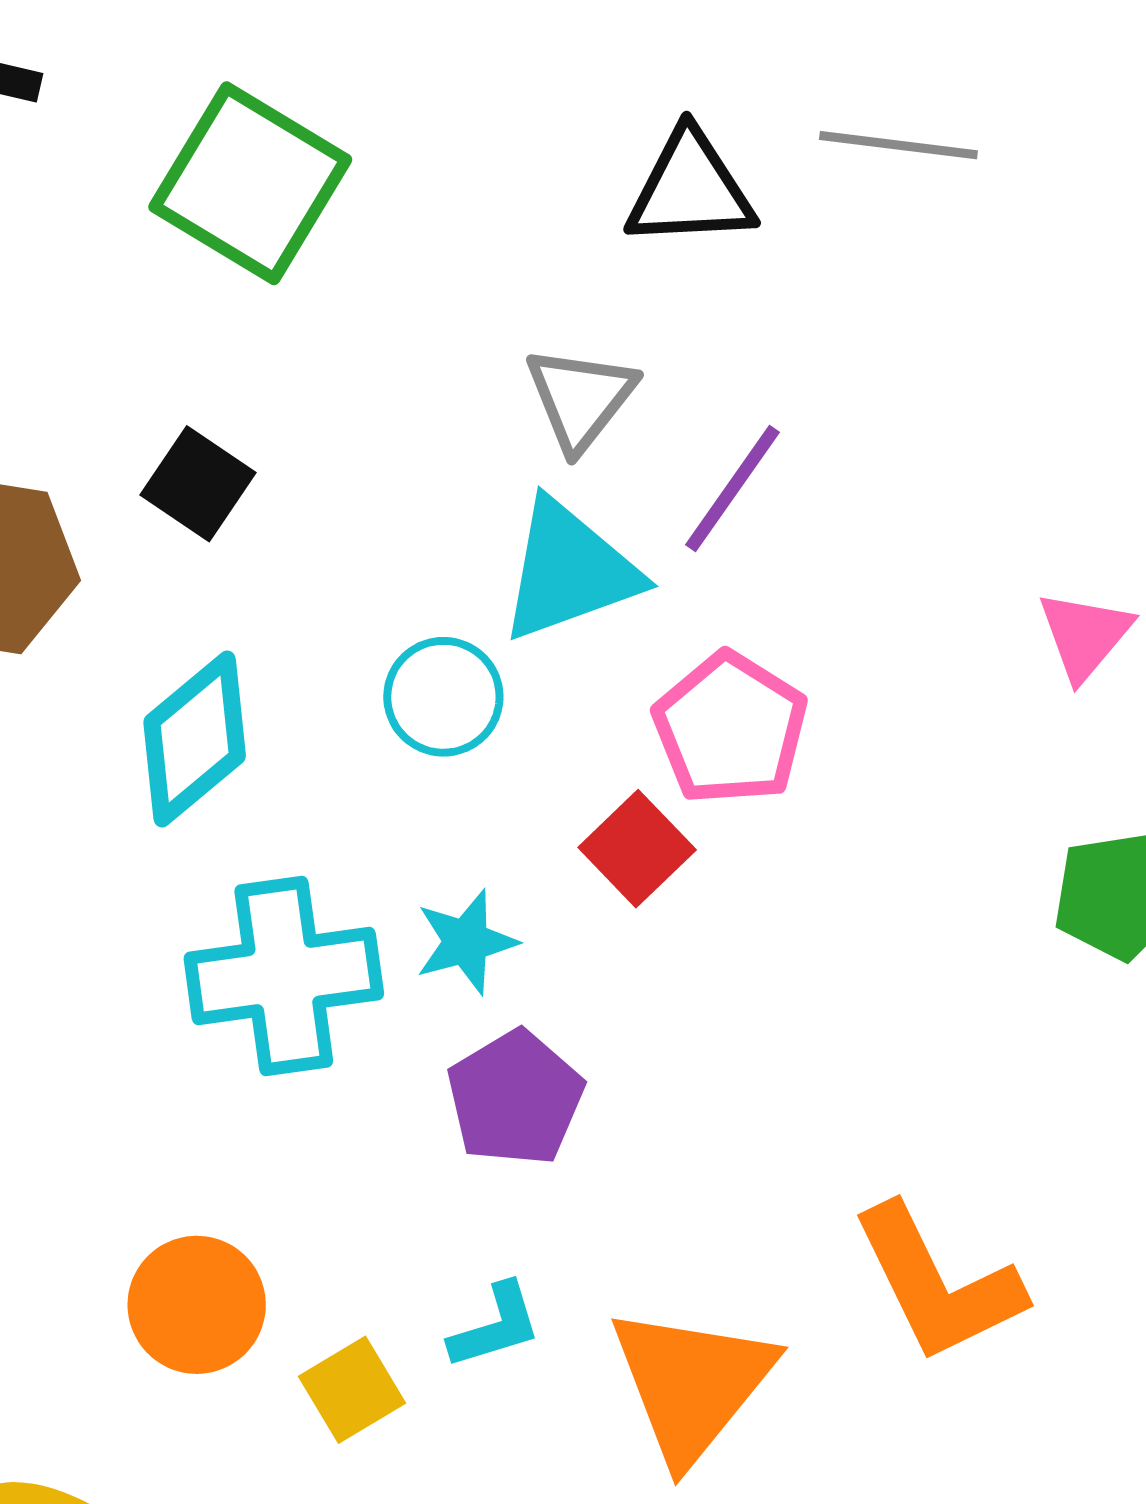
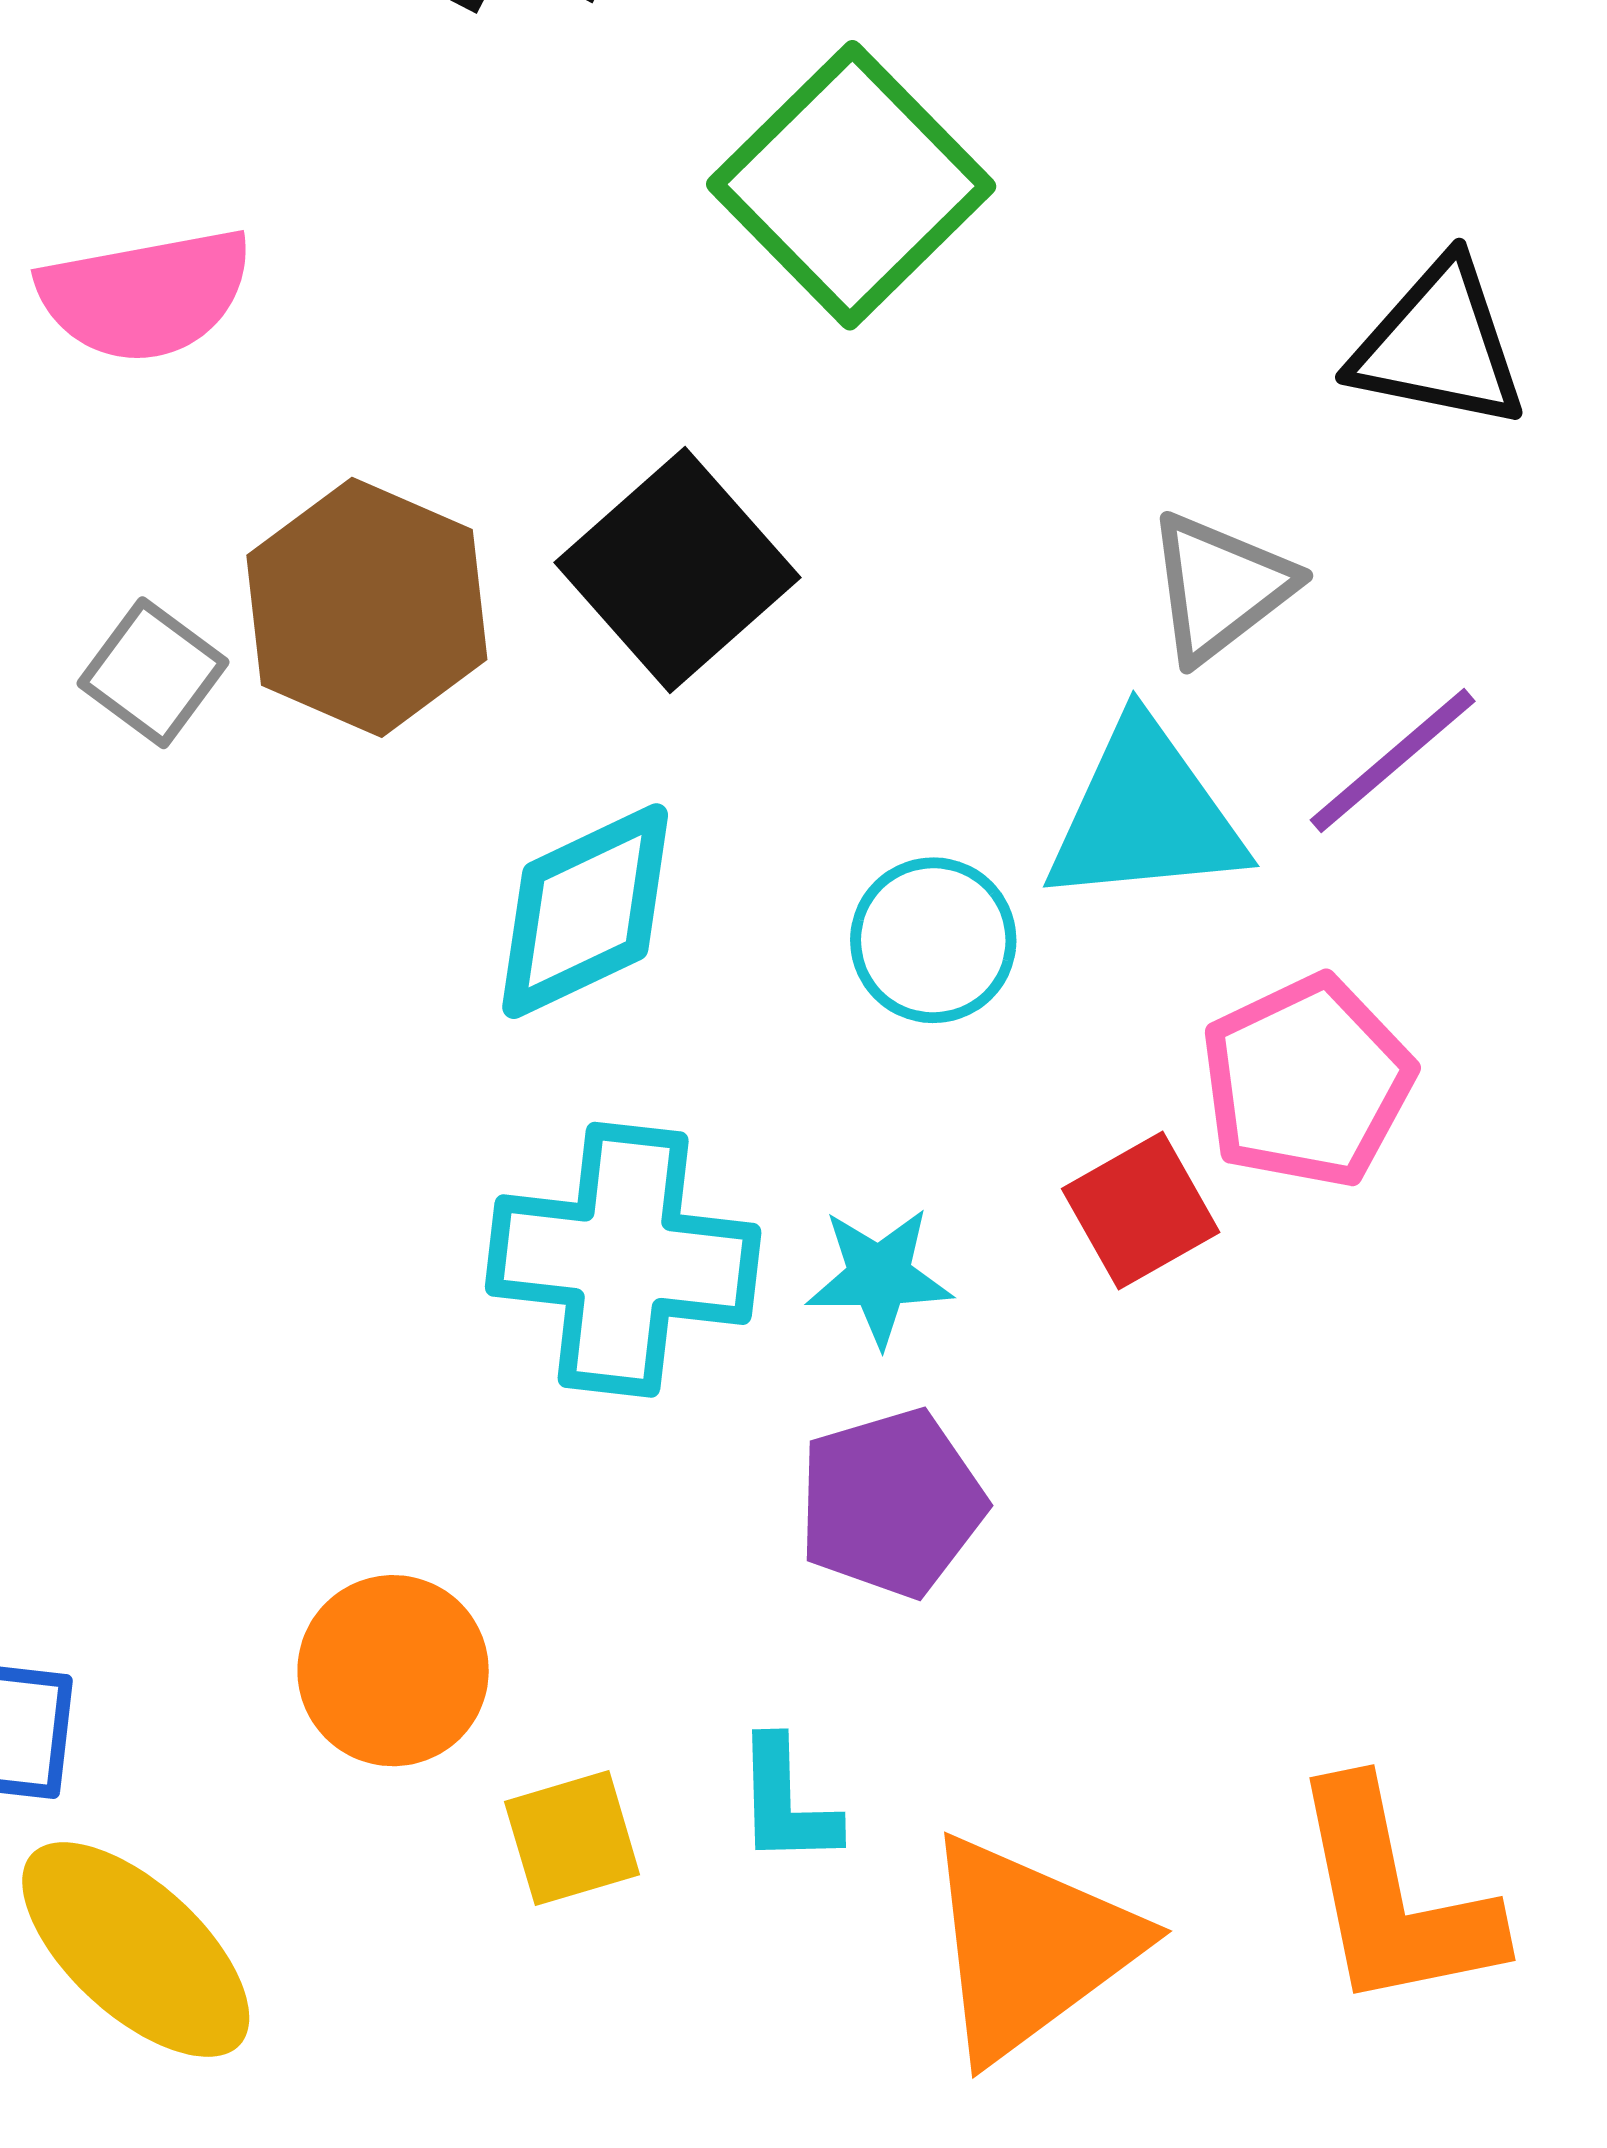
black square: (198, 484) -> (678, 570), size x1.5
cyan L-shape: (495, 1326) -> (786, 1802), turned 91

